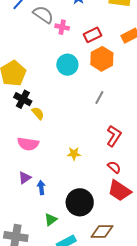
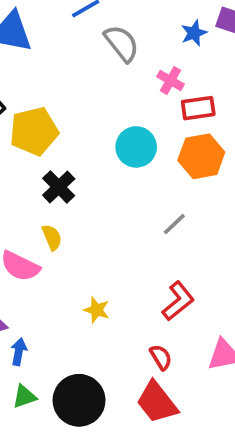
pink cross: (62, 27) -> (171, 80), moved
black cross: (23, 99) -> (59, 187), moved
yellow semicircle: (38, 113) -> (52, 237), moved
green triangle: (51, 219) -> (24, 397), moved

